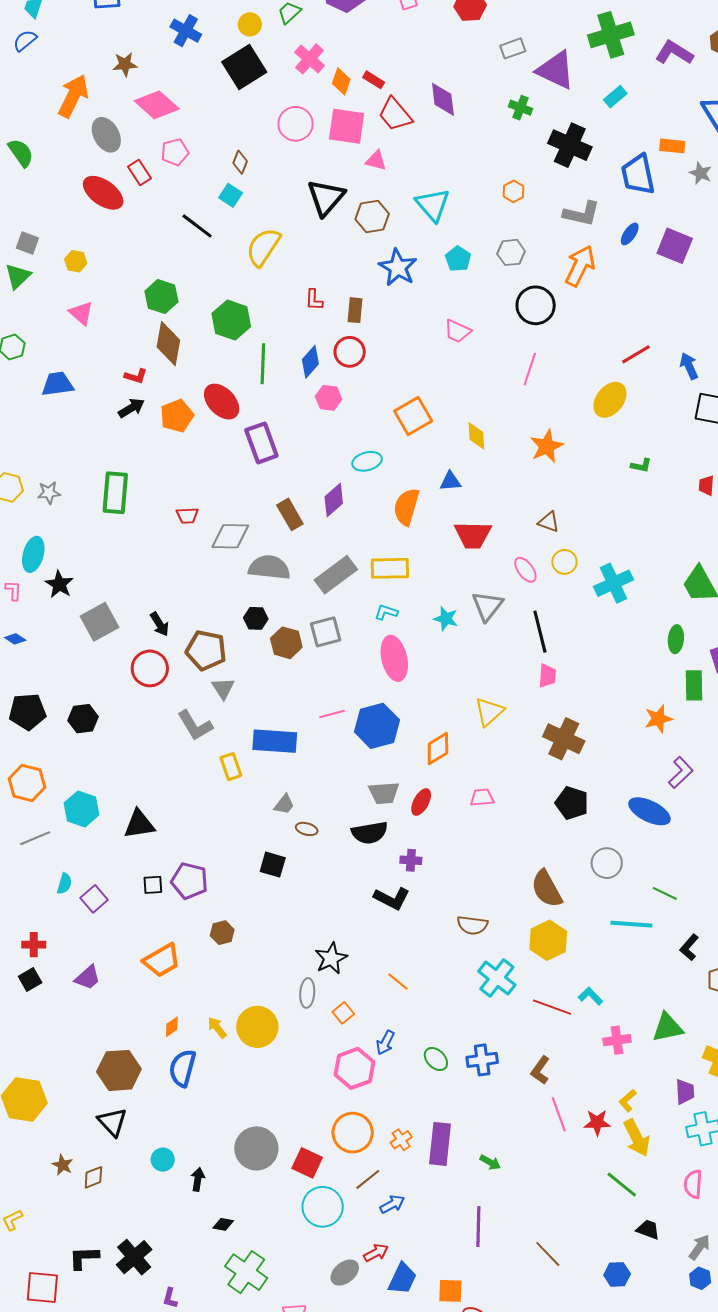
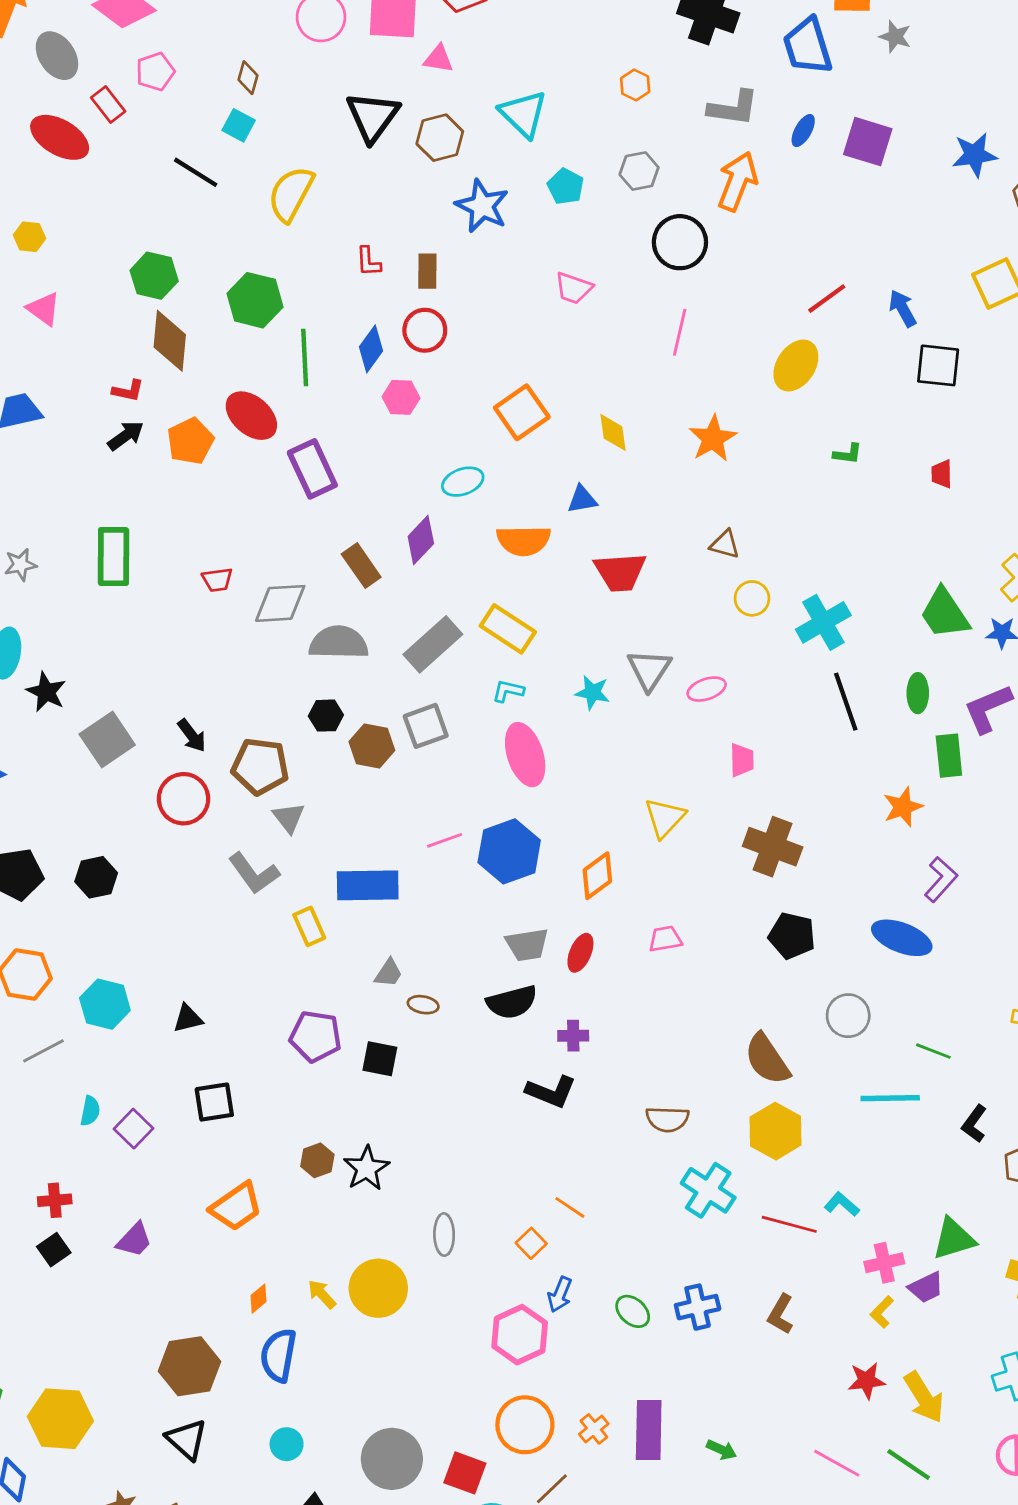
orange semicircle: (406, 507) -> (524, 541), turned -102
yellow rectangle: (390, 568) -> (508, 629), turned 39
pink ellipse: (525, 570) -> (707, 689), moved, turned -68
black line: (540, 632) -> (846, 702), moved
black triangle: (139, 824) -> (188, 1018), size x0.7
purple pentagon: (189, 881) -> (316, 1036), moved
black square: (153, 885) -> (214, 1102), size x1.4
black star: (331, 958) -> (366, 1168), moved
orange square: (343, 1013) -> (531, 1243), moved
purple trapezoid: (685, 1092) -> (926, 1287), moved, turned 72
yellow L-shape: (628, 1101) -> (882, 1312), moved
pink line: (559, 1114) -> (837, 1463), moved, turned -36
cyan circle: (163, 1160) -> (287, 1444), moved

